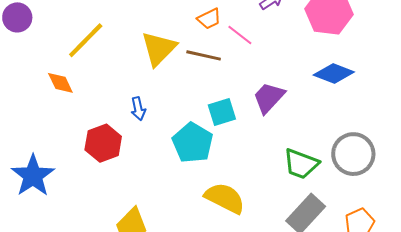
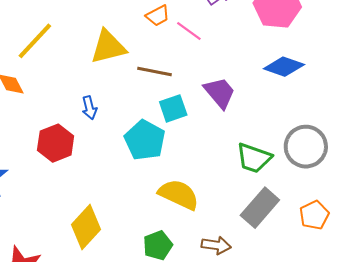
yellow triangle: (159, 49) -> (108, 47), turned 33
brown line: (204, 55) -> (155, 71), moved
purple trapezoid: (269, 98) -> (220, 93), turned 99

